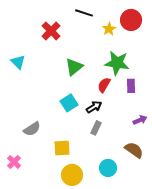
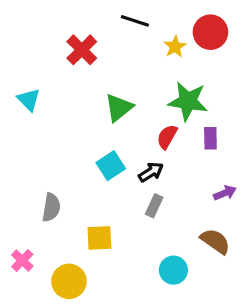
gray semicircle: (32, 129) -> (51, 207), turned -48
yellow circle: (72, 175) -> (69, 281), moved

